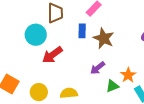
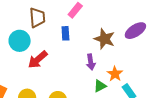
brown star: (104, 38) -> (104, 39), moved
purple arrow: (98, 68) -> (91, 62), moved, turned -56

